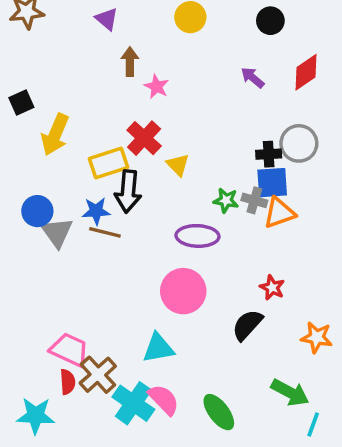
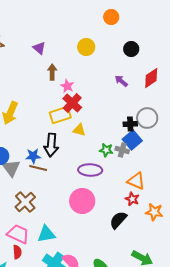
red cross: (144, 138) -> (72, 103), moved
yellow rectangle: (109, 163) -> (60, 115), moved
yellow triangle: (178, 165) -> (79, 130), turned -32
blue square: (272, 183) -> (132, 140), turned -36
orange triangle: (279, 213) -> (136, 181), moved, turned 42
orange star: (317, 337) -> (154, 212), moved
cyan triangle: (158, 348) -> (46, 234), moved
brown cross: (98, 375) -> (25, 202), moved

